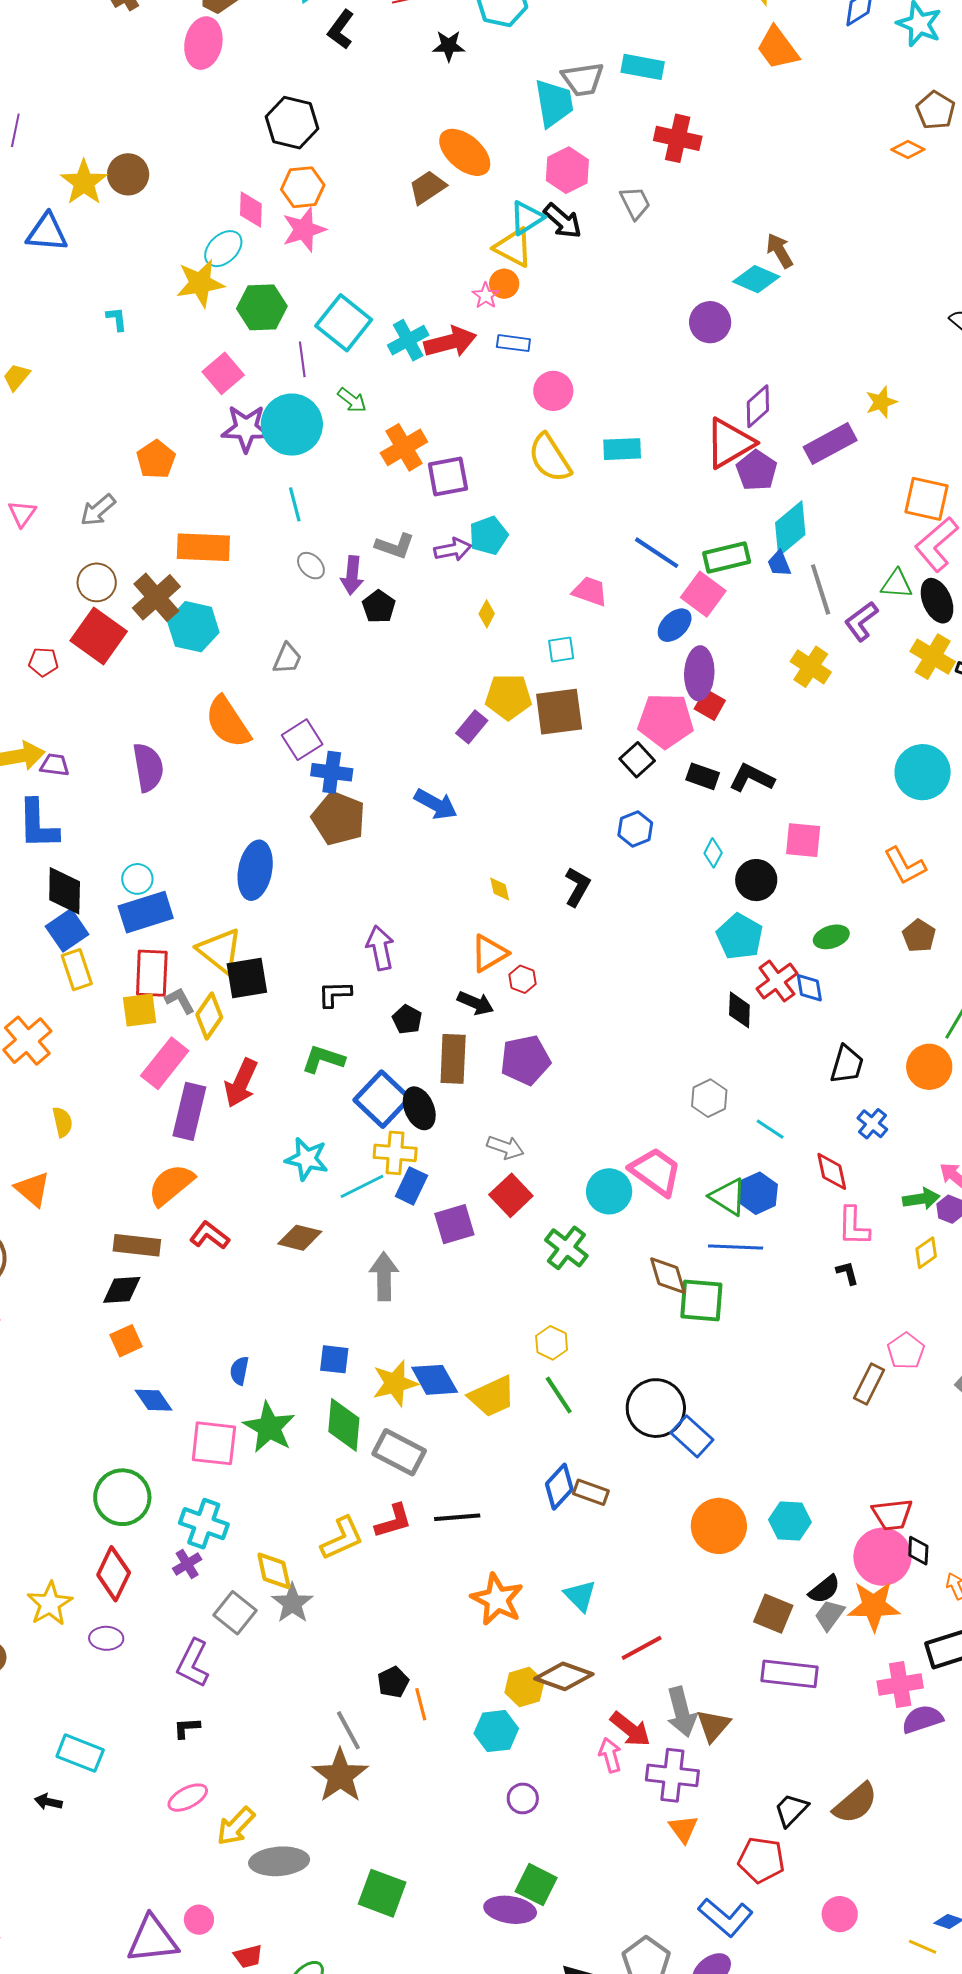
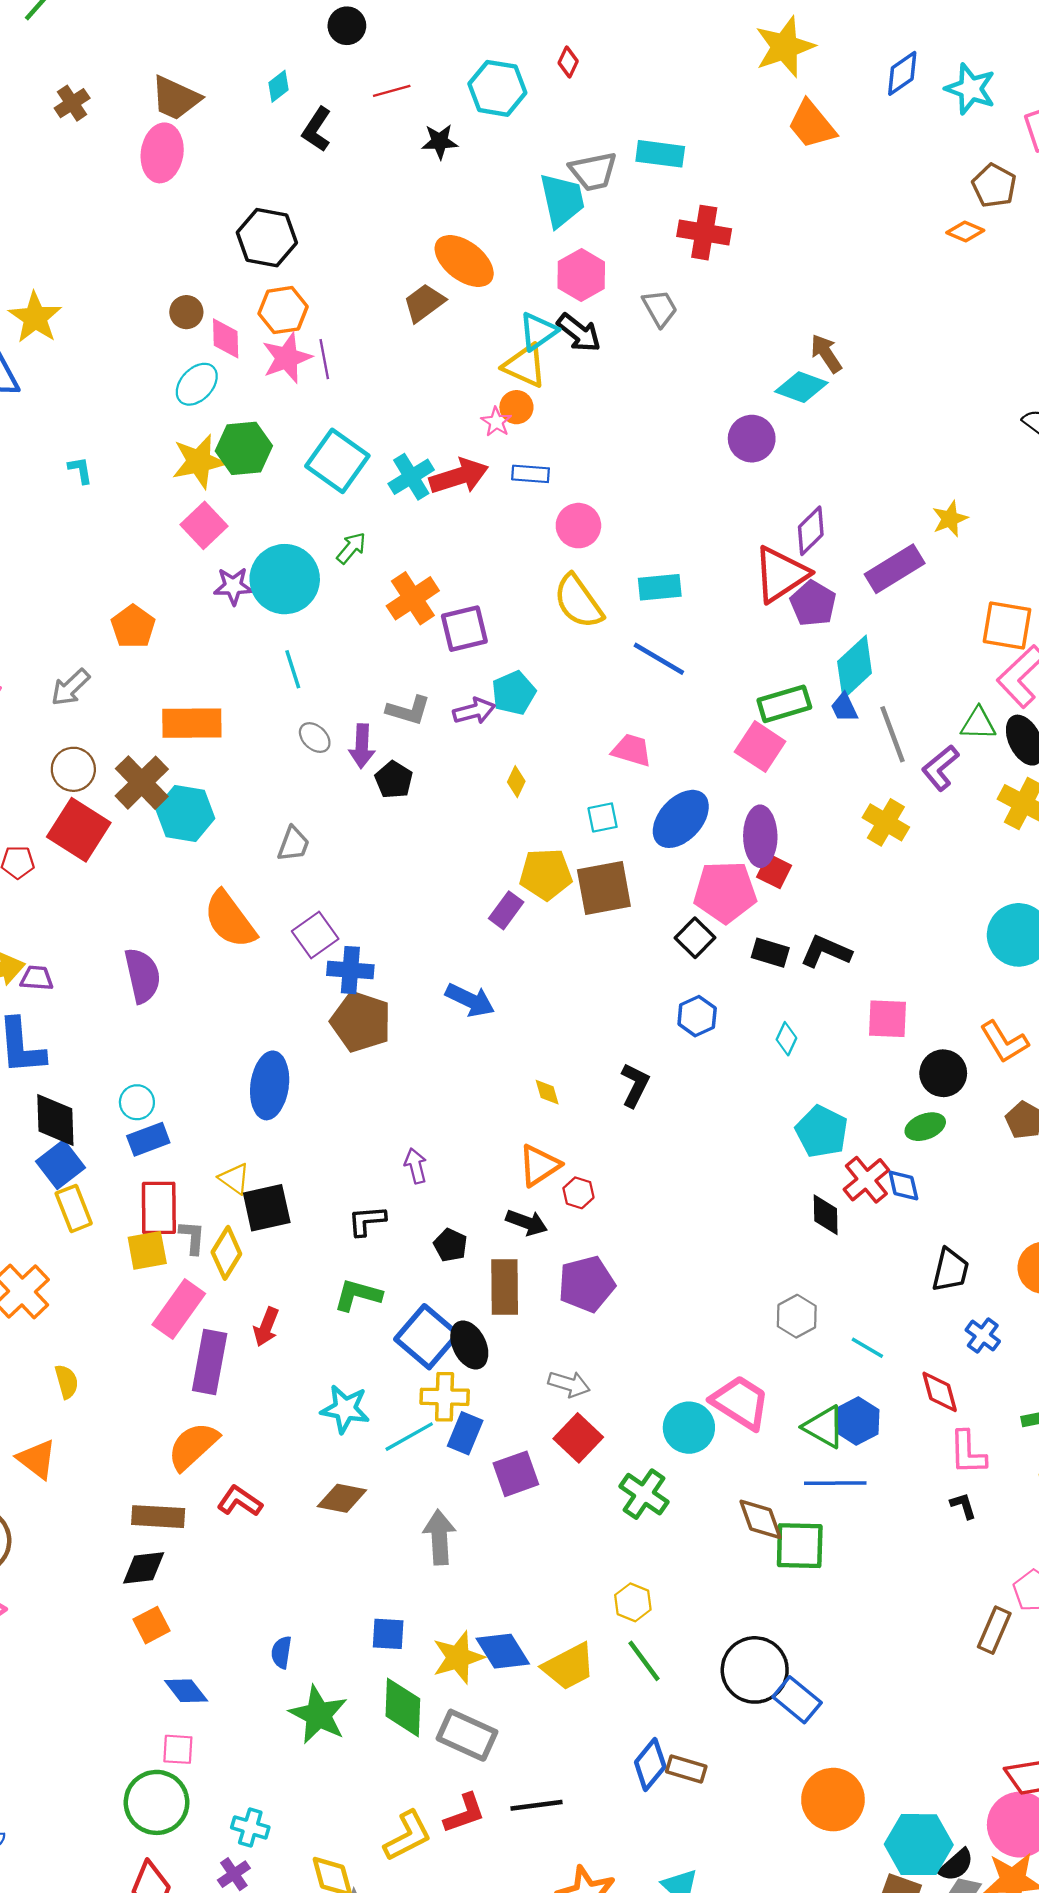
brown circle: (128, 174) -> (186, 312), moved, size x0.7
yellow star: (200, 283) -> (199, 462), moved
purple line: (302, 359) -> (324, 359), moved
green arrow: (352, 400) -> (351, 548), turned -84
purple star: (246, 428) -> (233, 586), size x0.7
blue line: (657, 553) -> (659, 659), moved
blue ellipse: (675, 625) -> (681, 819), moved, size x1.5
black circle: (756, 880) -> (943, 1073), moved
blue rectangle: (146, 912) -> (148, 1139), size x0.7
purple arrow: (380, 948) -> (416, 1166), size x0.7
yellow triangle: (220, 951) -> (234, 1179), size x0.6
gray L-shape: (180, 1001) -> (192, 1237), turned 36
red arrow: (241, 1083) -> (266, 1327), size x0.7
pink square: (214, 1443) -> (178, 1749), moved, size x0.6
cyan hexagon: (790, 1521) -> (919, 1845), moved, size x1.4
cyan cross: (204, 1524) -> (250, 1827), size x0.7

